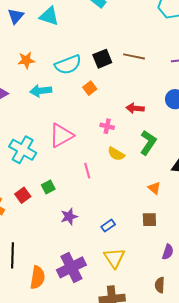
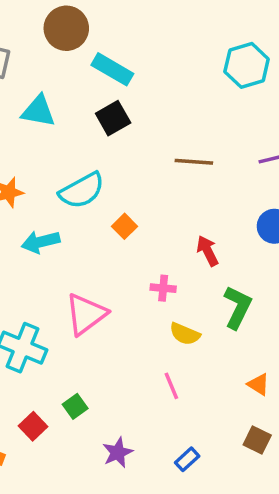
black square: (102, 59) -> (113, 118), moved
red arrow: (135, 108) -> (208, 251), turned 66
pink line: (87, 171) -> (171, 386), moved
brown square: (149, 220) -> (257, 440), turned 35

